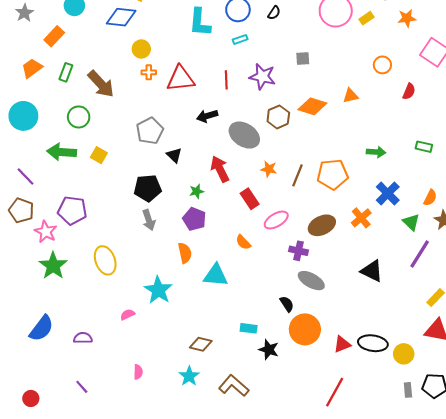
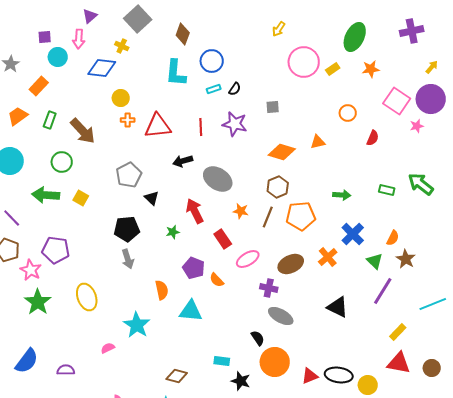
black semicircle: (274, 13) -> (235, 89), moved
brown hexagon: (278, 117) -> (278, 187), moved
purple pentagon: (194, 219) -> (194, 268), moved

